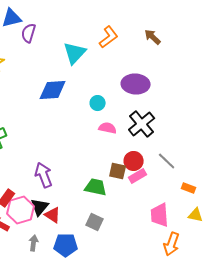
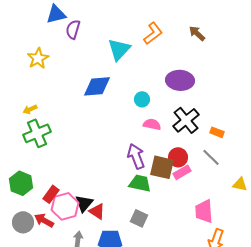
brown square: (118, 171) -> (162, 167), size x1.4
purple arrow: (44, 175) -> (136, 156), moved
orange rectangle: (189, 188) -> (217, 132), moved
yellow triangle: (196, 215) -> (240, 184), moved

